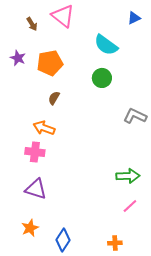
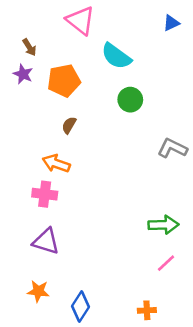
brown arrow: (32, 24) -> (29, 47), moved
cyan semicircle: (106, 45) -> (116, 56), moved
orange star: (30, 228) -> (38, 291), turned 30

